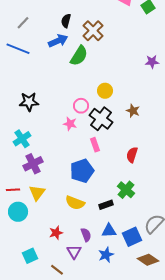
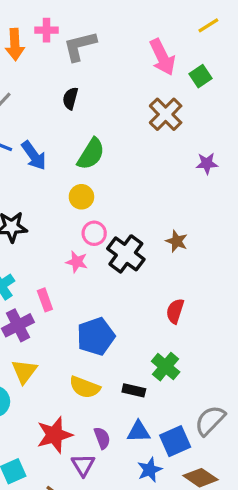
brown cross: (93, 31) -> (166, 114), moved
blue arrow: (58, 41) -> (34, 156), moved, turned 78
yellow circle: (105, 91) -> (81, 197), moved
pink rectangle: (95, 145) -> (45, 300), moved
black rectangle: (106, 205) -> (134, 390), turned 32
red star: (56, 233) -> (54, 435), size x1.6
blue star: (106, 255) -> (150, 470), moved

